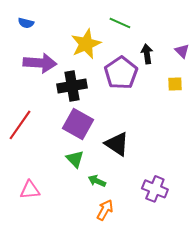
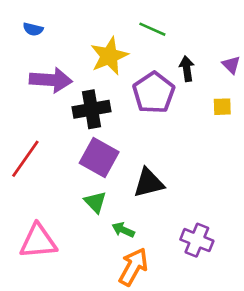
black triangle: (117, 144) -> (149, 183), turned -48
pink triangle: (30, 190) -> (38, 241), size x1.5
orange arrow: (105, 210) -> (133, 267), size x1.4

